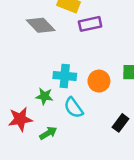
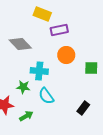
gray diamond: (41, 25) -> (20, 44), moved
orange circle: (99, 81) -> (66, 55), moved

